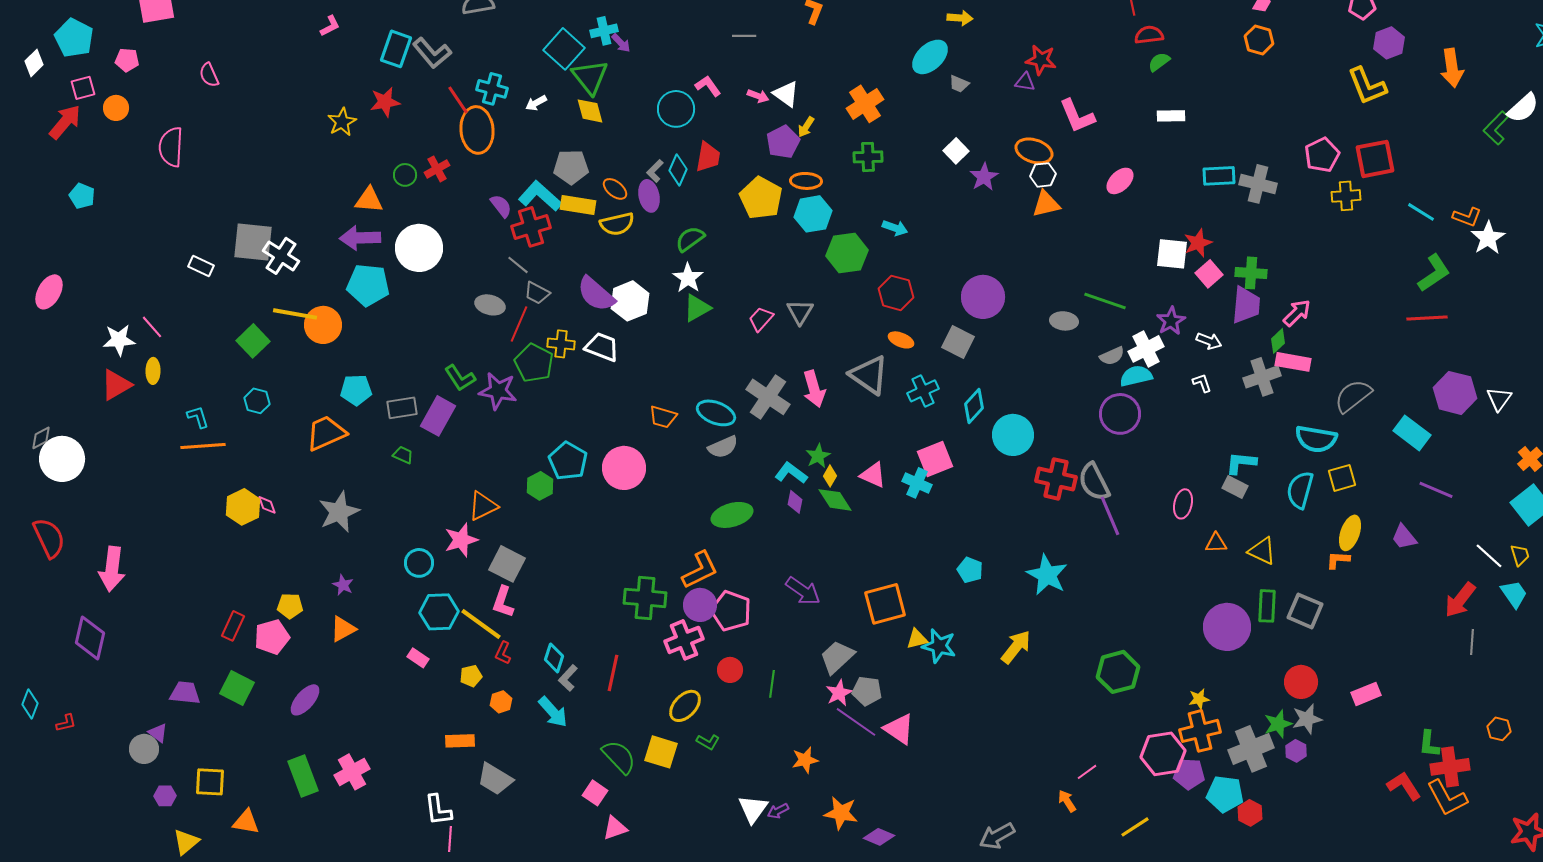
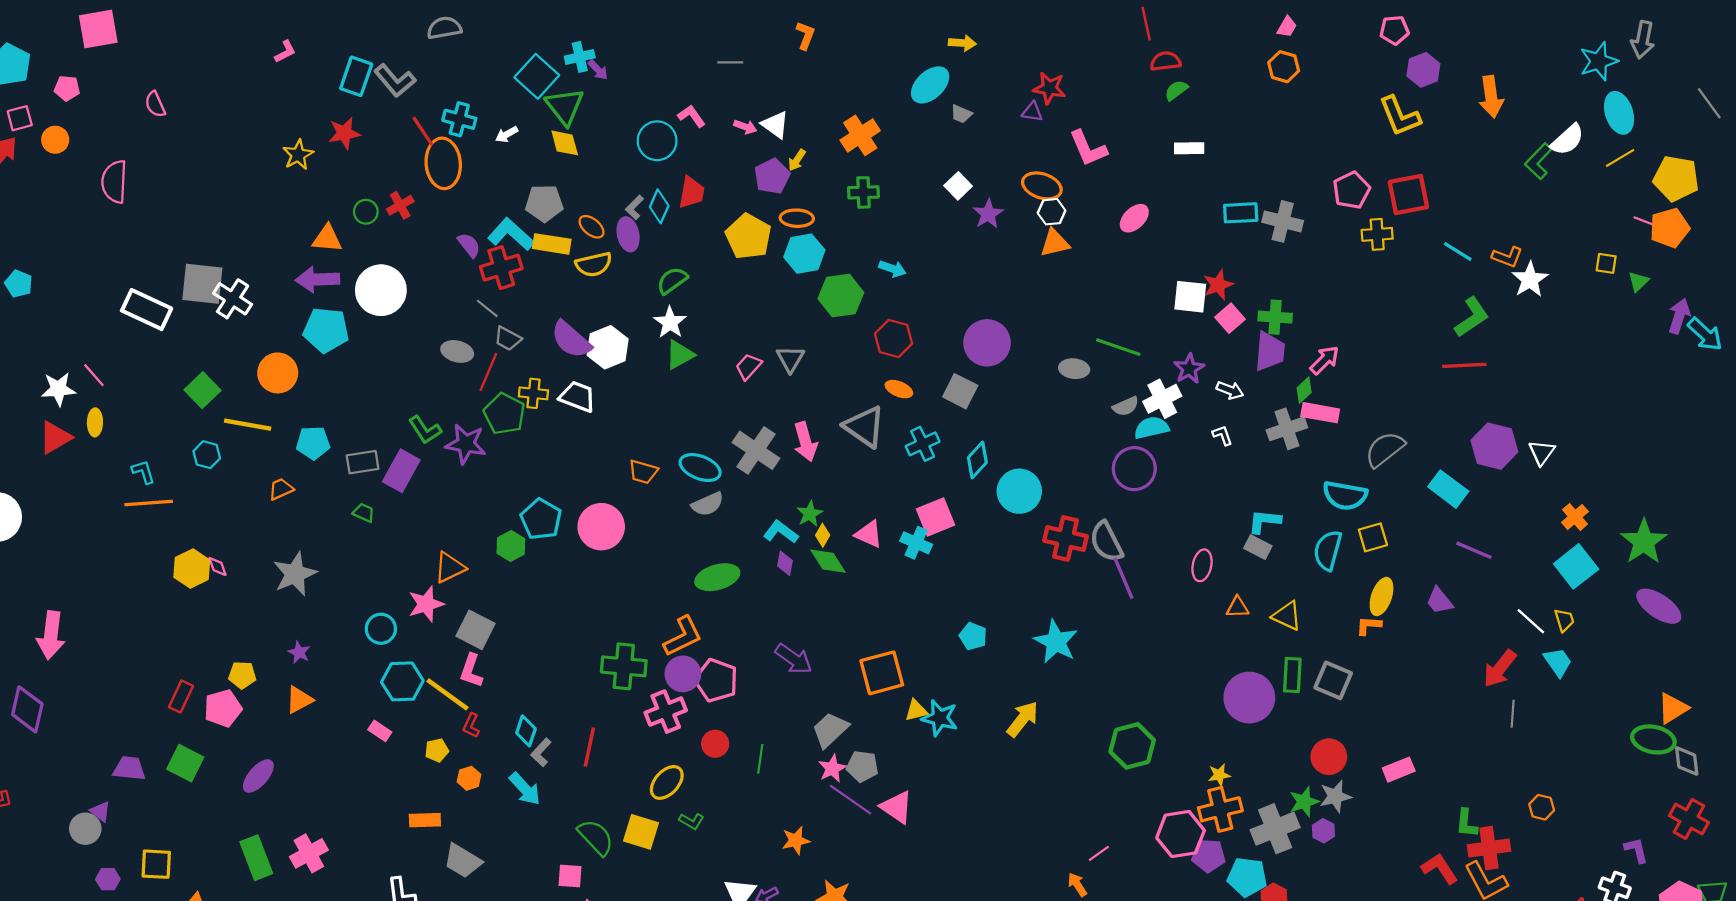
cyan pentagon: (82, 196) -> (19, 284), moved
white rectangle: (201, 266) -> (147, 310), size x1.8
yellow line: (295, 314) -> (248, 425), moved
orange trapezoid: (326, 433) -> (281, 489), size x0.6
pink square: (595, 793) -> (570, 876), turned -30

